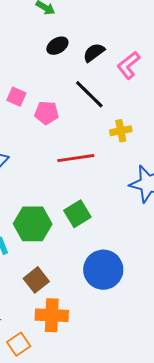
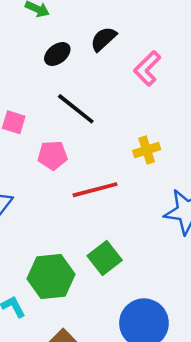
black semicircle: (94, 53) -> (103, 39), moved
black line: (89, 94) -> (76, 109), moved
pink pentagon: (46, 113) -> (53, 155), moved

